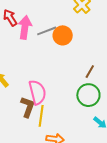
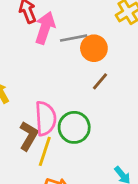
brown line: (90, 72) -> (100, 81), moved
green circle: (88, 95) -> (74, 127), moved

